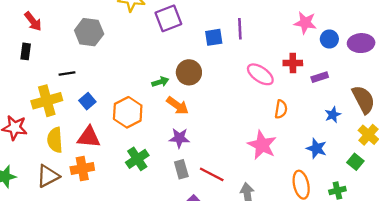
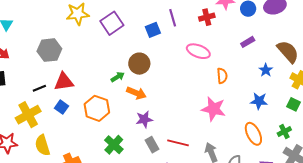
red cross: (293, 63) -> (207, 17), moved
red triangle: (89, 137) -> (64, 82), moved

